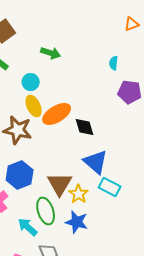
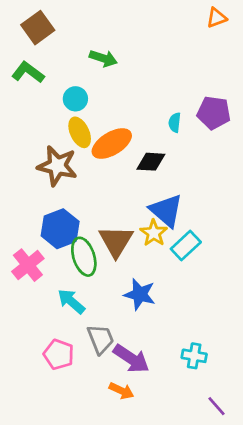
cyan semicircle: (114, 63) -> (175, 123), moved
black diamond: (85, 127) -> (151, 162), turned -70
cyan rectangle: (110, 187) -> (186, 245), turned -70
yellow star: (79, 194) -> (154, 233), moved
green ellipse: (46, 211) -> (84, 257), moved

